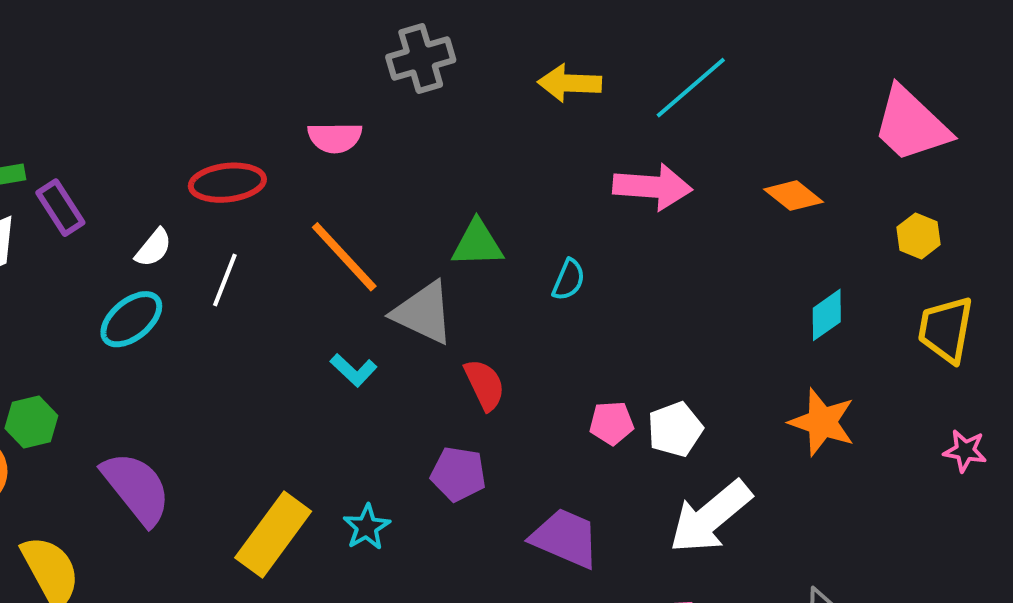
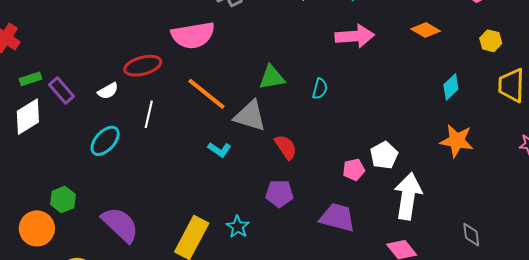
pink semicircle: (335, 138) -> (193, 35), size x1.6
white semicircle: (154, 248) -> (108, 91), moved, turned 30
pink pentagon: (612, 423) -> (354, 170), moved
white arrow: (710, 517) -> (408, 196), turned 147

